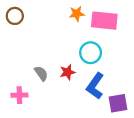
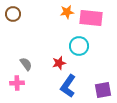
gray semicircle: (41, 73) -> (26, 64), moved
blue L-shape: (95, 86) -> (68, 86), moved

